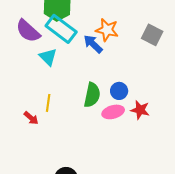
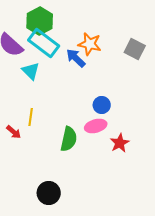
green semicircle: (92, 95) -> (69, 139), moved
red star: (140, 110) -> (120, 143), moved, turned 30

